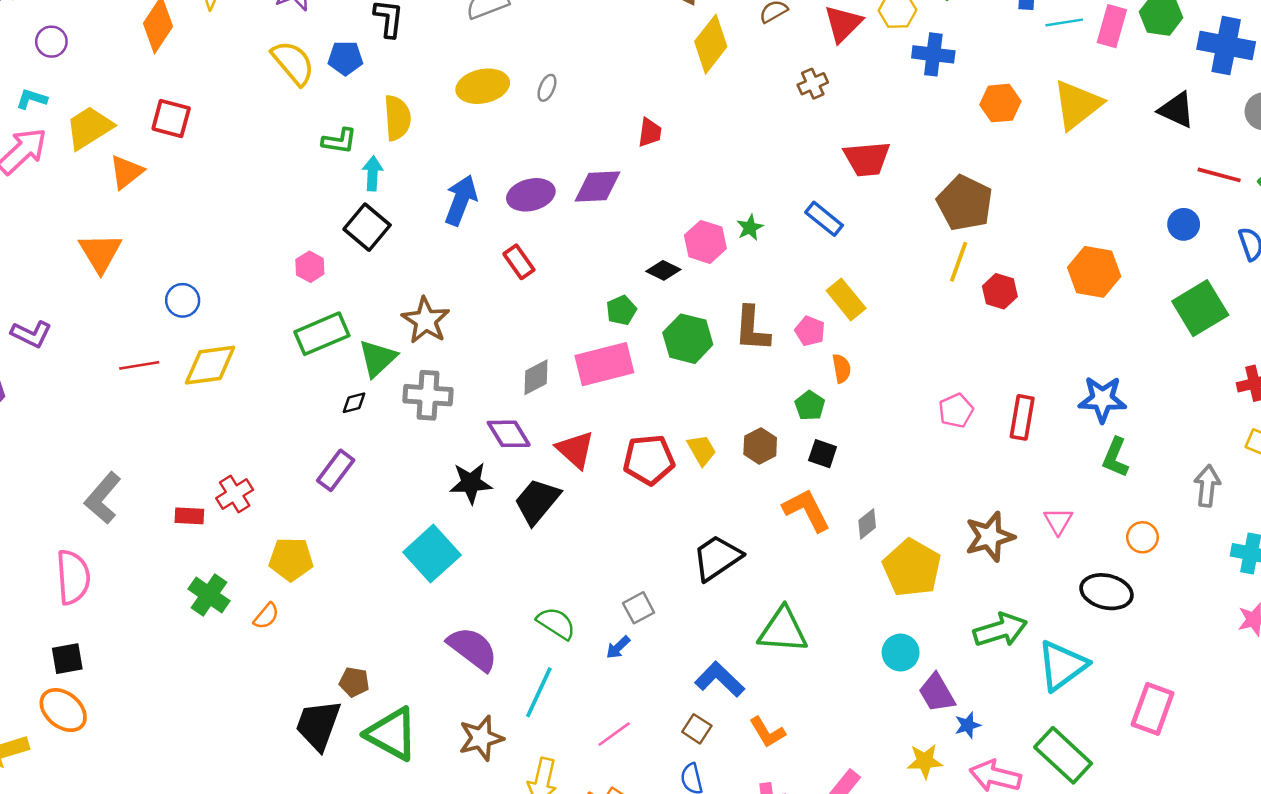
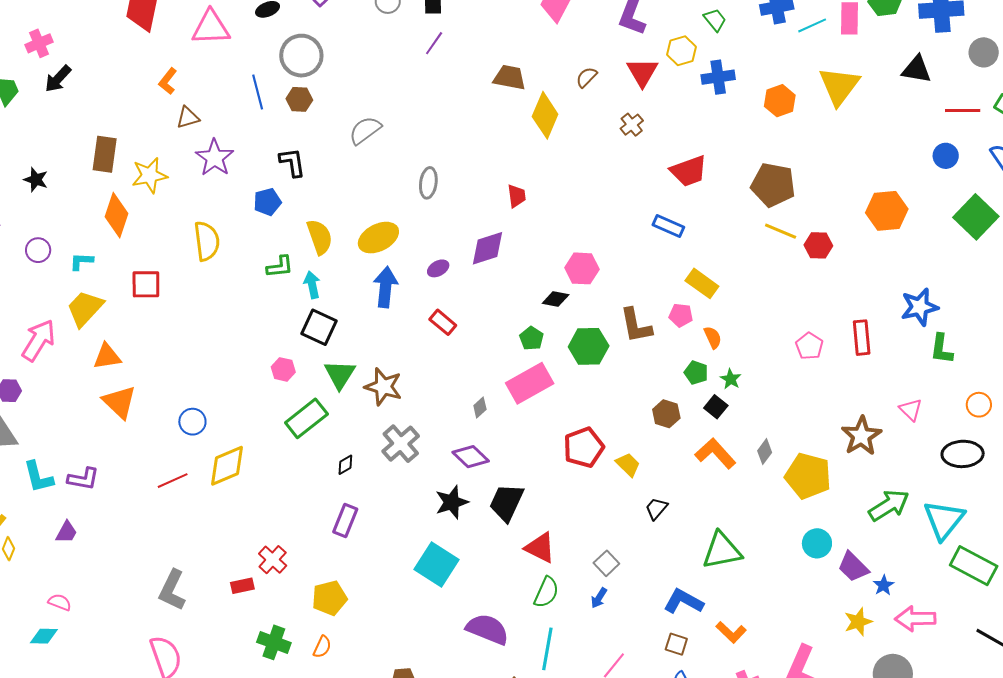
yellow semicircle: (293, 63) -> (207, 241), moved, turned 48
yellow ellipse: (483, 86) -> (378, 238), moved
gray ellipse: (547, 88) -> (428, 183), size x1.4
cyan L-shape: (32, 99) -> (81, 261), moved
orange triangle: (126, 172) -> (107, 356), moved, turned 44
purple ellipse: (531, 195) -> (438, 268), size x0.6
green star: (750, 228) -> (731, 379), moved
yellow line: (959, 262) -> (781, 231), turned -72
green triangle: (378, 358) -> (340, 374), moved
gray diamond: (536, 377) -> (480, 408), size x0.7
gray cross: (428, 395) -> (401, 444), turned -30
red triangle: (575, 450) -> (540, 548), moved
yellow trapezoid: (702, 450) -> (628, 465), moved
black square: (823, 454) -> (716, 407), turned 35
black trapezoid: (717, 558) -> (656, 509), size x0.6
green semicircle: (556, 623) -> (546, 592), turned 96
green rectangle: (1063, 755) -> (974, 566), moved

